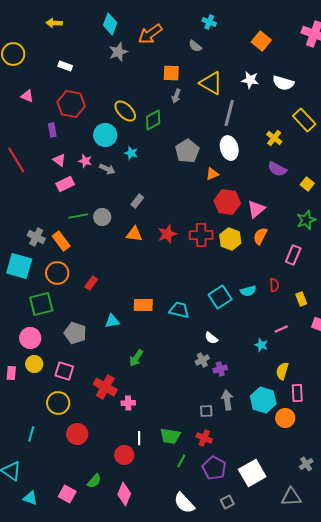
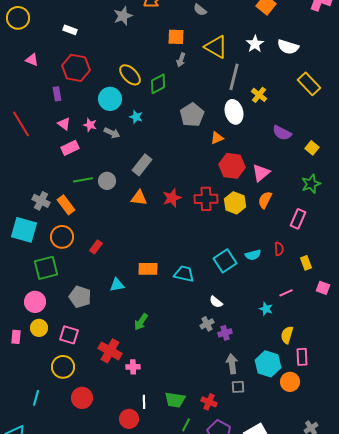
white star: (250, 80) -> (255, 44), turned 30
yellow cross: (274, 138) -> (259, 95), moved
gray rectangle: (137, 201) -> (142, 165), size x1.5
gray square: (206, 411) -> (238, 387), moved

